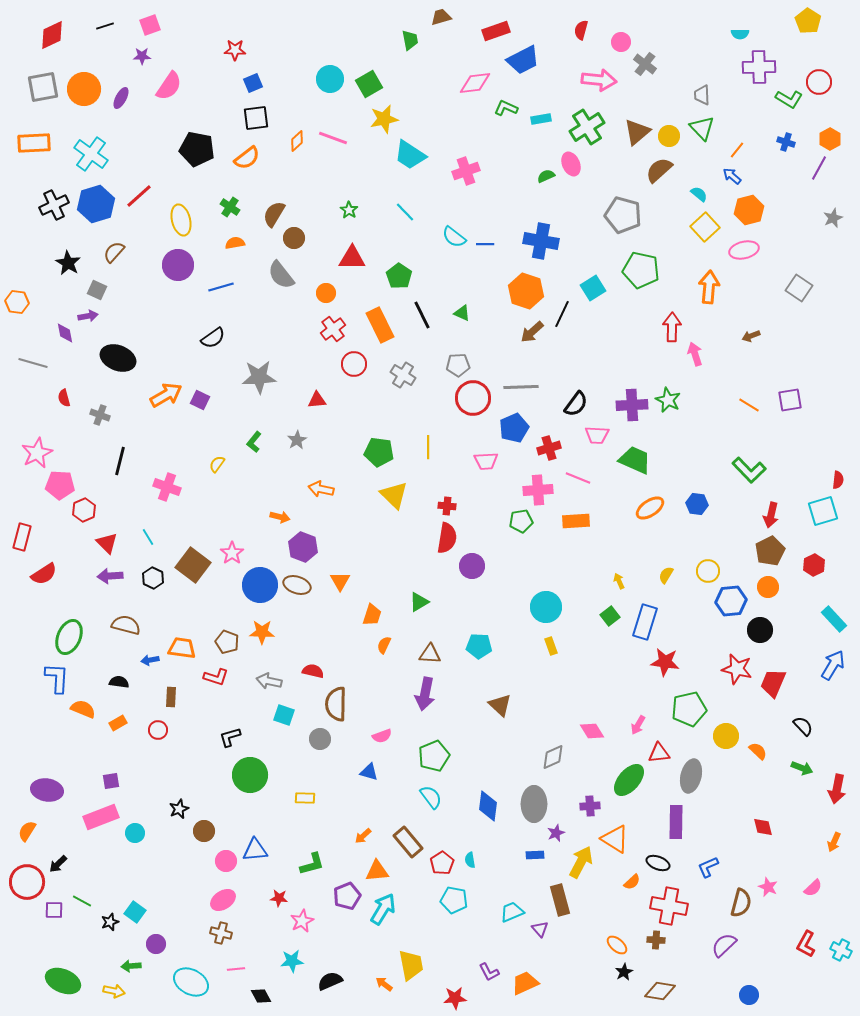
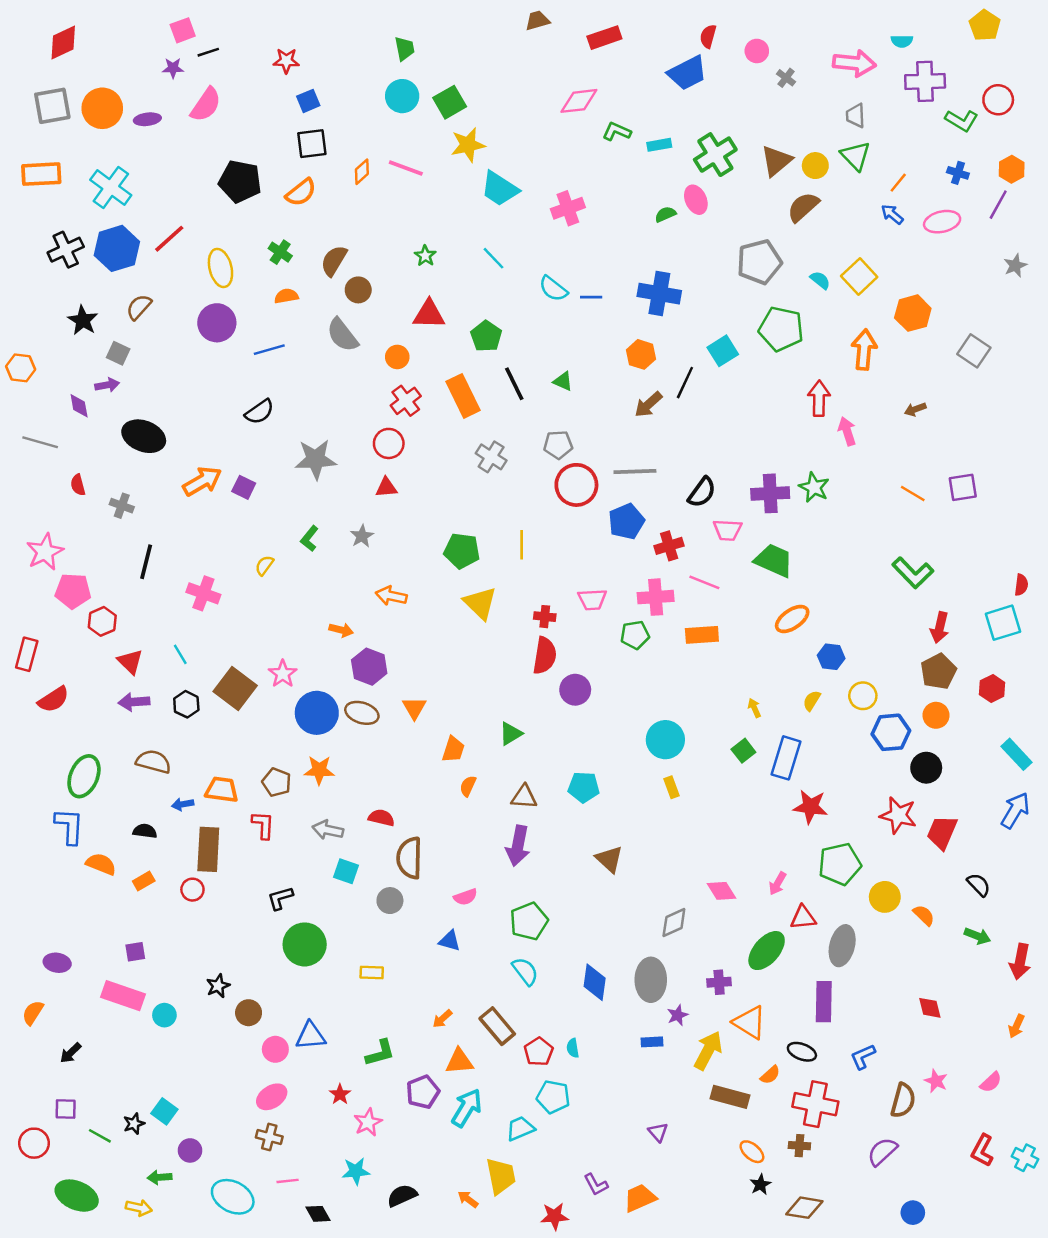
black line: (105, 26) -> (208, 52), moved
green trapezoid: (410, 40) -> (405, 49), moved
blue trapezoid: (523, 60) -> (687, 73), moved
gray cross: (645, 64) -> (786, 78), size x0.7
pink arrow: (599, 80) -> (854, 63), moved
purple ellipse: (121, 98) -> (147, 119), turned 55
cyan semicircle: (699, 194) -> (820, 280), moved
orange hexagon: (749, 210) -> (913, 313), moved
gray pentagon: (623, 215) -> (759, 262), turned -30
pink ellipse: (744, 250) -> (942, 222), moved
orange hexagon: (526, 291) -> (641, 354), size x0.7
red circle: (354, 364) -> (389, 443), moved
pink trapezoid: (486, 461) -> (592, 599), moved
blue hexagon: (697, 504) -> (831, 657), moved
red L-shape: (216, 677) -> (263, 825), turned -105
brown rectangle: (171, 697) -> (208, 849), size x1.8
purple ellipse: (47, 790) -> (57, 963), size x0.7
pink rectangle: (101, 817) -> (123, 996), turned 40
red circle: (27, 882) -> (34, 1143), moved, size x0.7
red star: (279, 898) -> (340, 1094), turned 30
brown rectangle: (560, 900) -> (730, 1097), moved, turned -60
green line: (82, 901) -> (100, 1136), moved
cyan trapezoid: (512, 912) -> (520, 1129), moved

